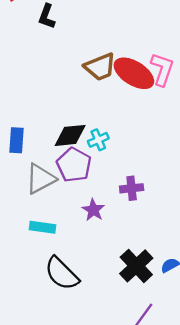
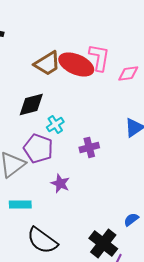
black diamond: (70, 135) -> (31, 104), moved
purple cross: (132, 188) -> (89, 147), moved
black cross: (136, 266) -> (103, 243), moved

